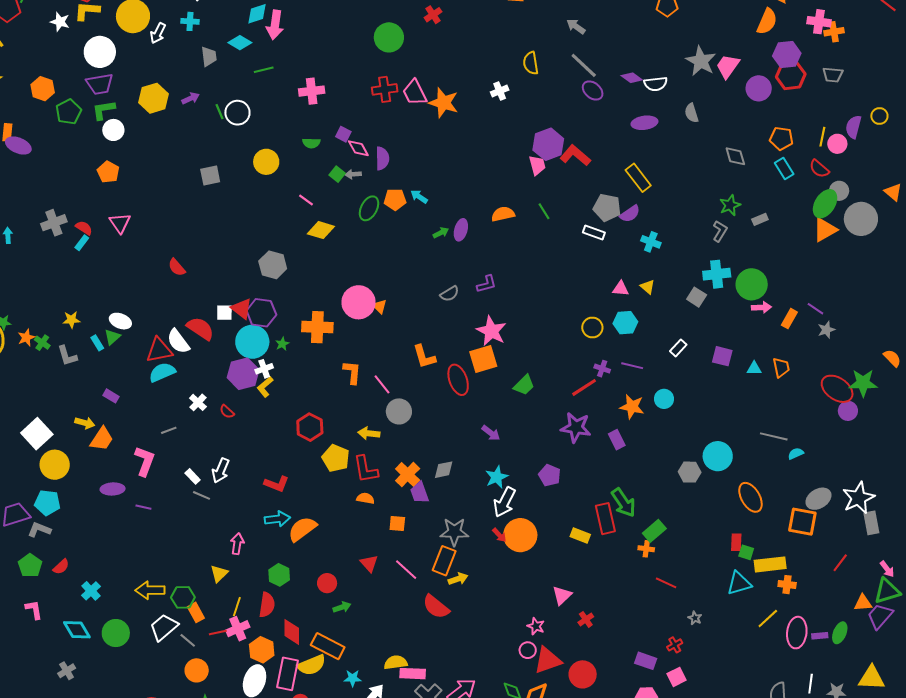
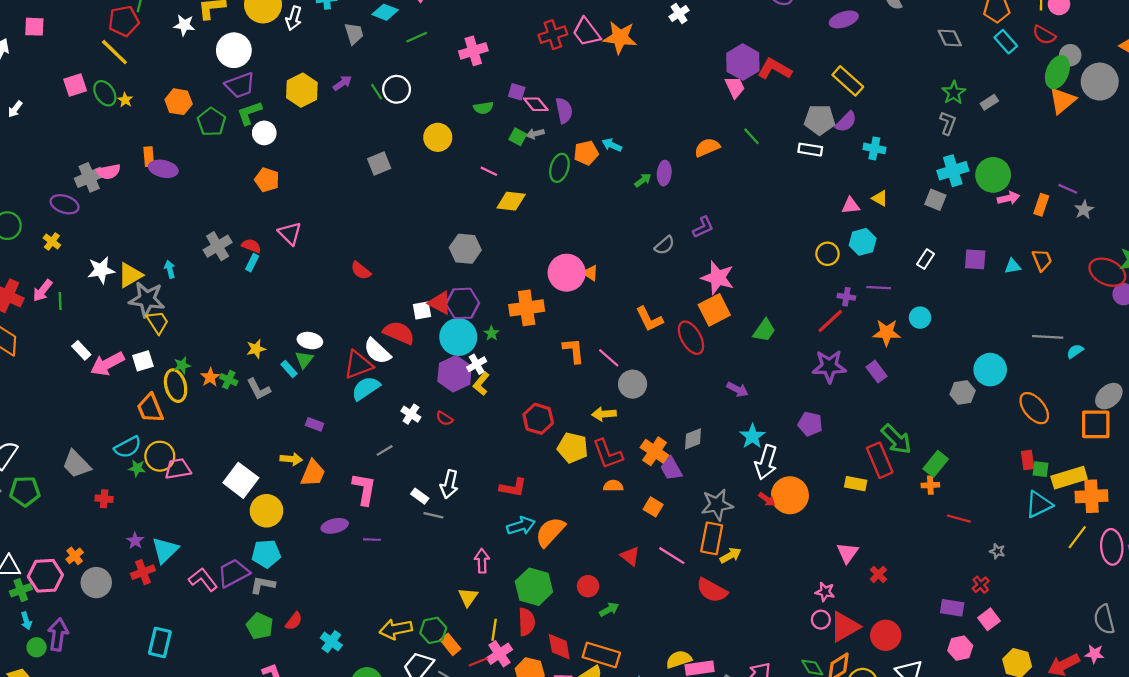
orange square: (397, 523) -> (653, 507), turned 36
green hexagon: (279, 575) -> (534, 587), size x1.5
orange cross: (787, 585) -> (1092, 496), size x1.6

